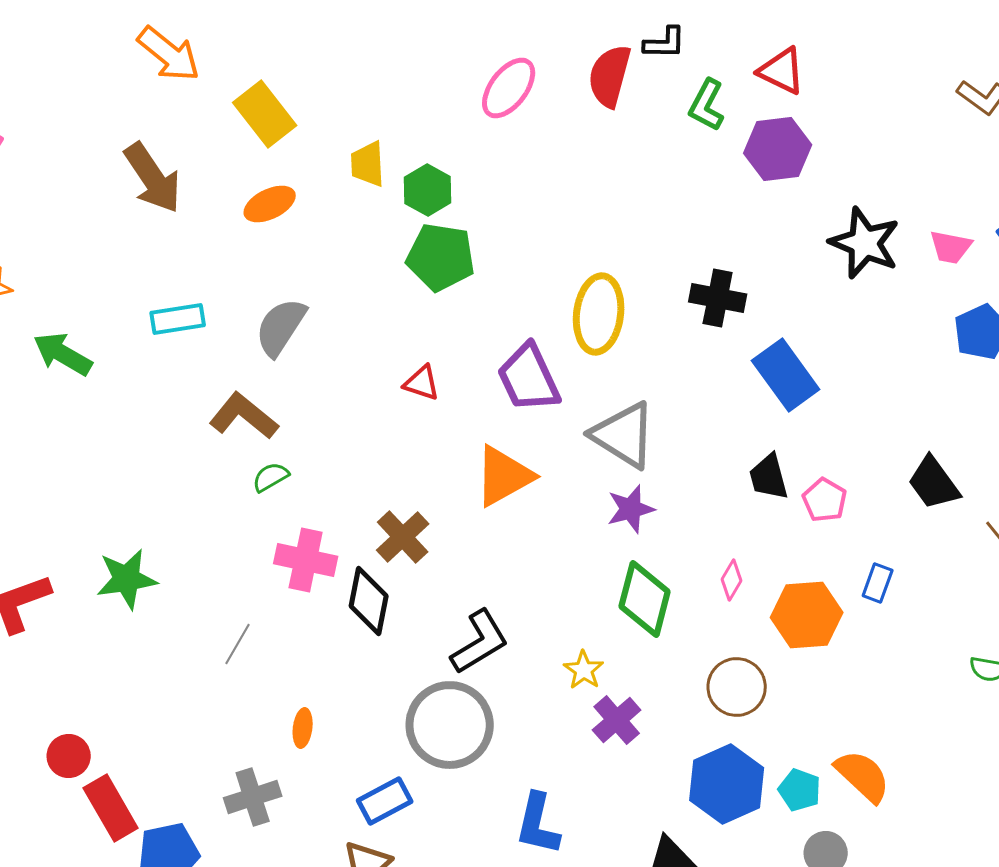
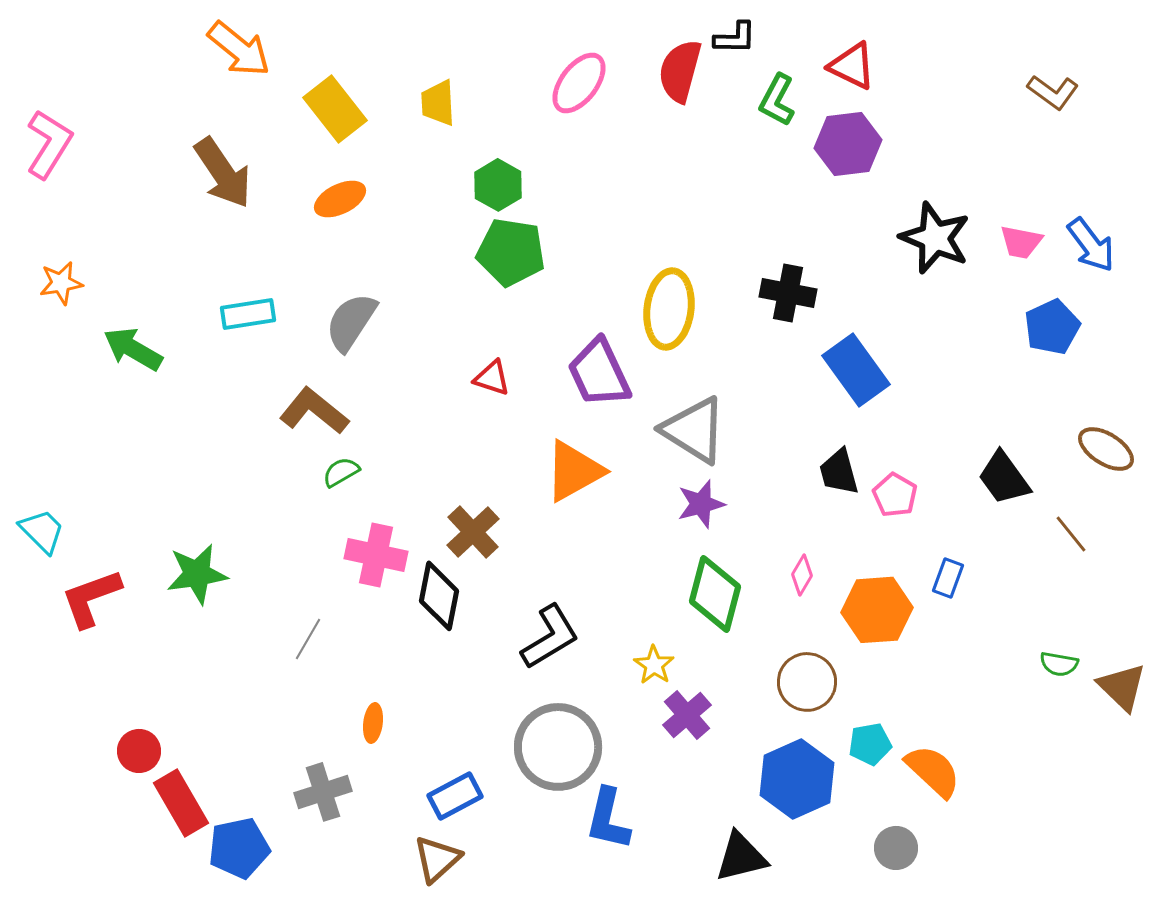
yellow trapezoid: (368, 164) -> (438, 103), moved
gray circle: (450, 725) -> (558, 747), moved
cyan pentagon: (800, 790) -> (870, 744), moved, turned -30

